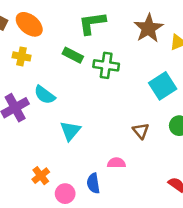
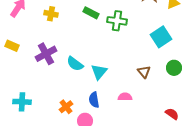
cyan semicircle: (45, 95) -> (75, 64), moved
cyan triangle: (70, 131) -> (99, 72), moved
blue semicircle: (93, 183) -> (94, 100), moved

